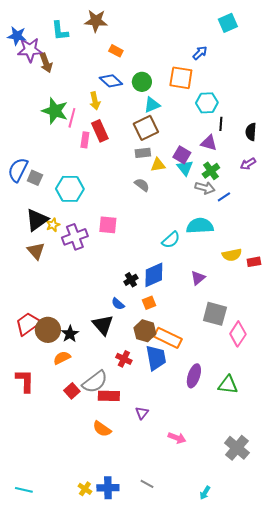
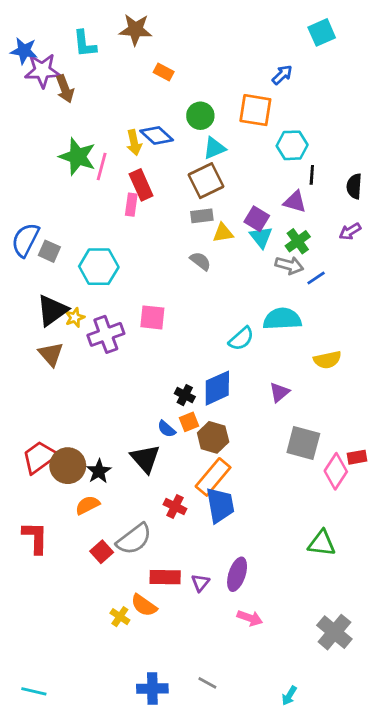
blue diamond: (111, 81) -> (157, 135), moved
pink rectangle: (85, 140) -> (131, 205), moved
red rectangle: (254, 262) -> (357, 457), moved
black cross: (131, 280) -> (185, 395), turned -32
orange square: (149, 303) -> (189, 422), moved
brown hexagon: (145, 331) -> (213, 437), moved
orange rectangle: (168, 338) -> (213, 477), moved, turned -76
purple ellipse: (194, 376) -> (237, 574), moved
red rectangle: (109, 396) -> (165, 577), moved
yellow cross: (85, 489) -> (120, 617), moved

